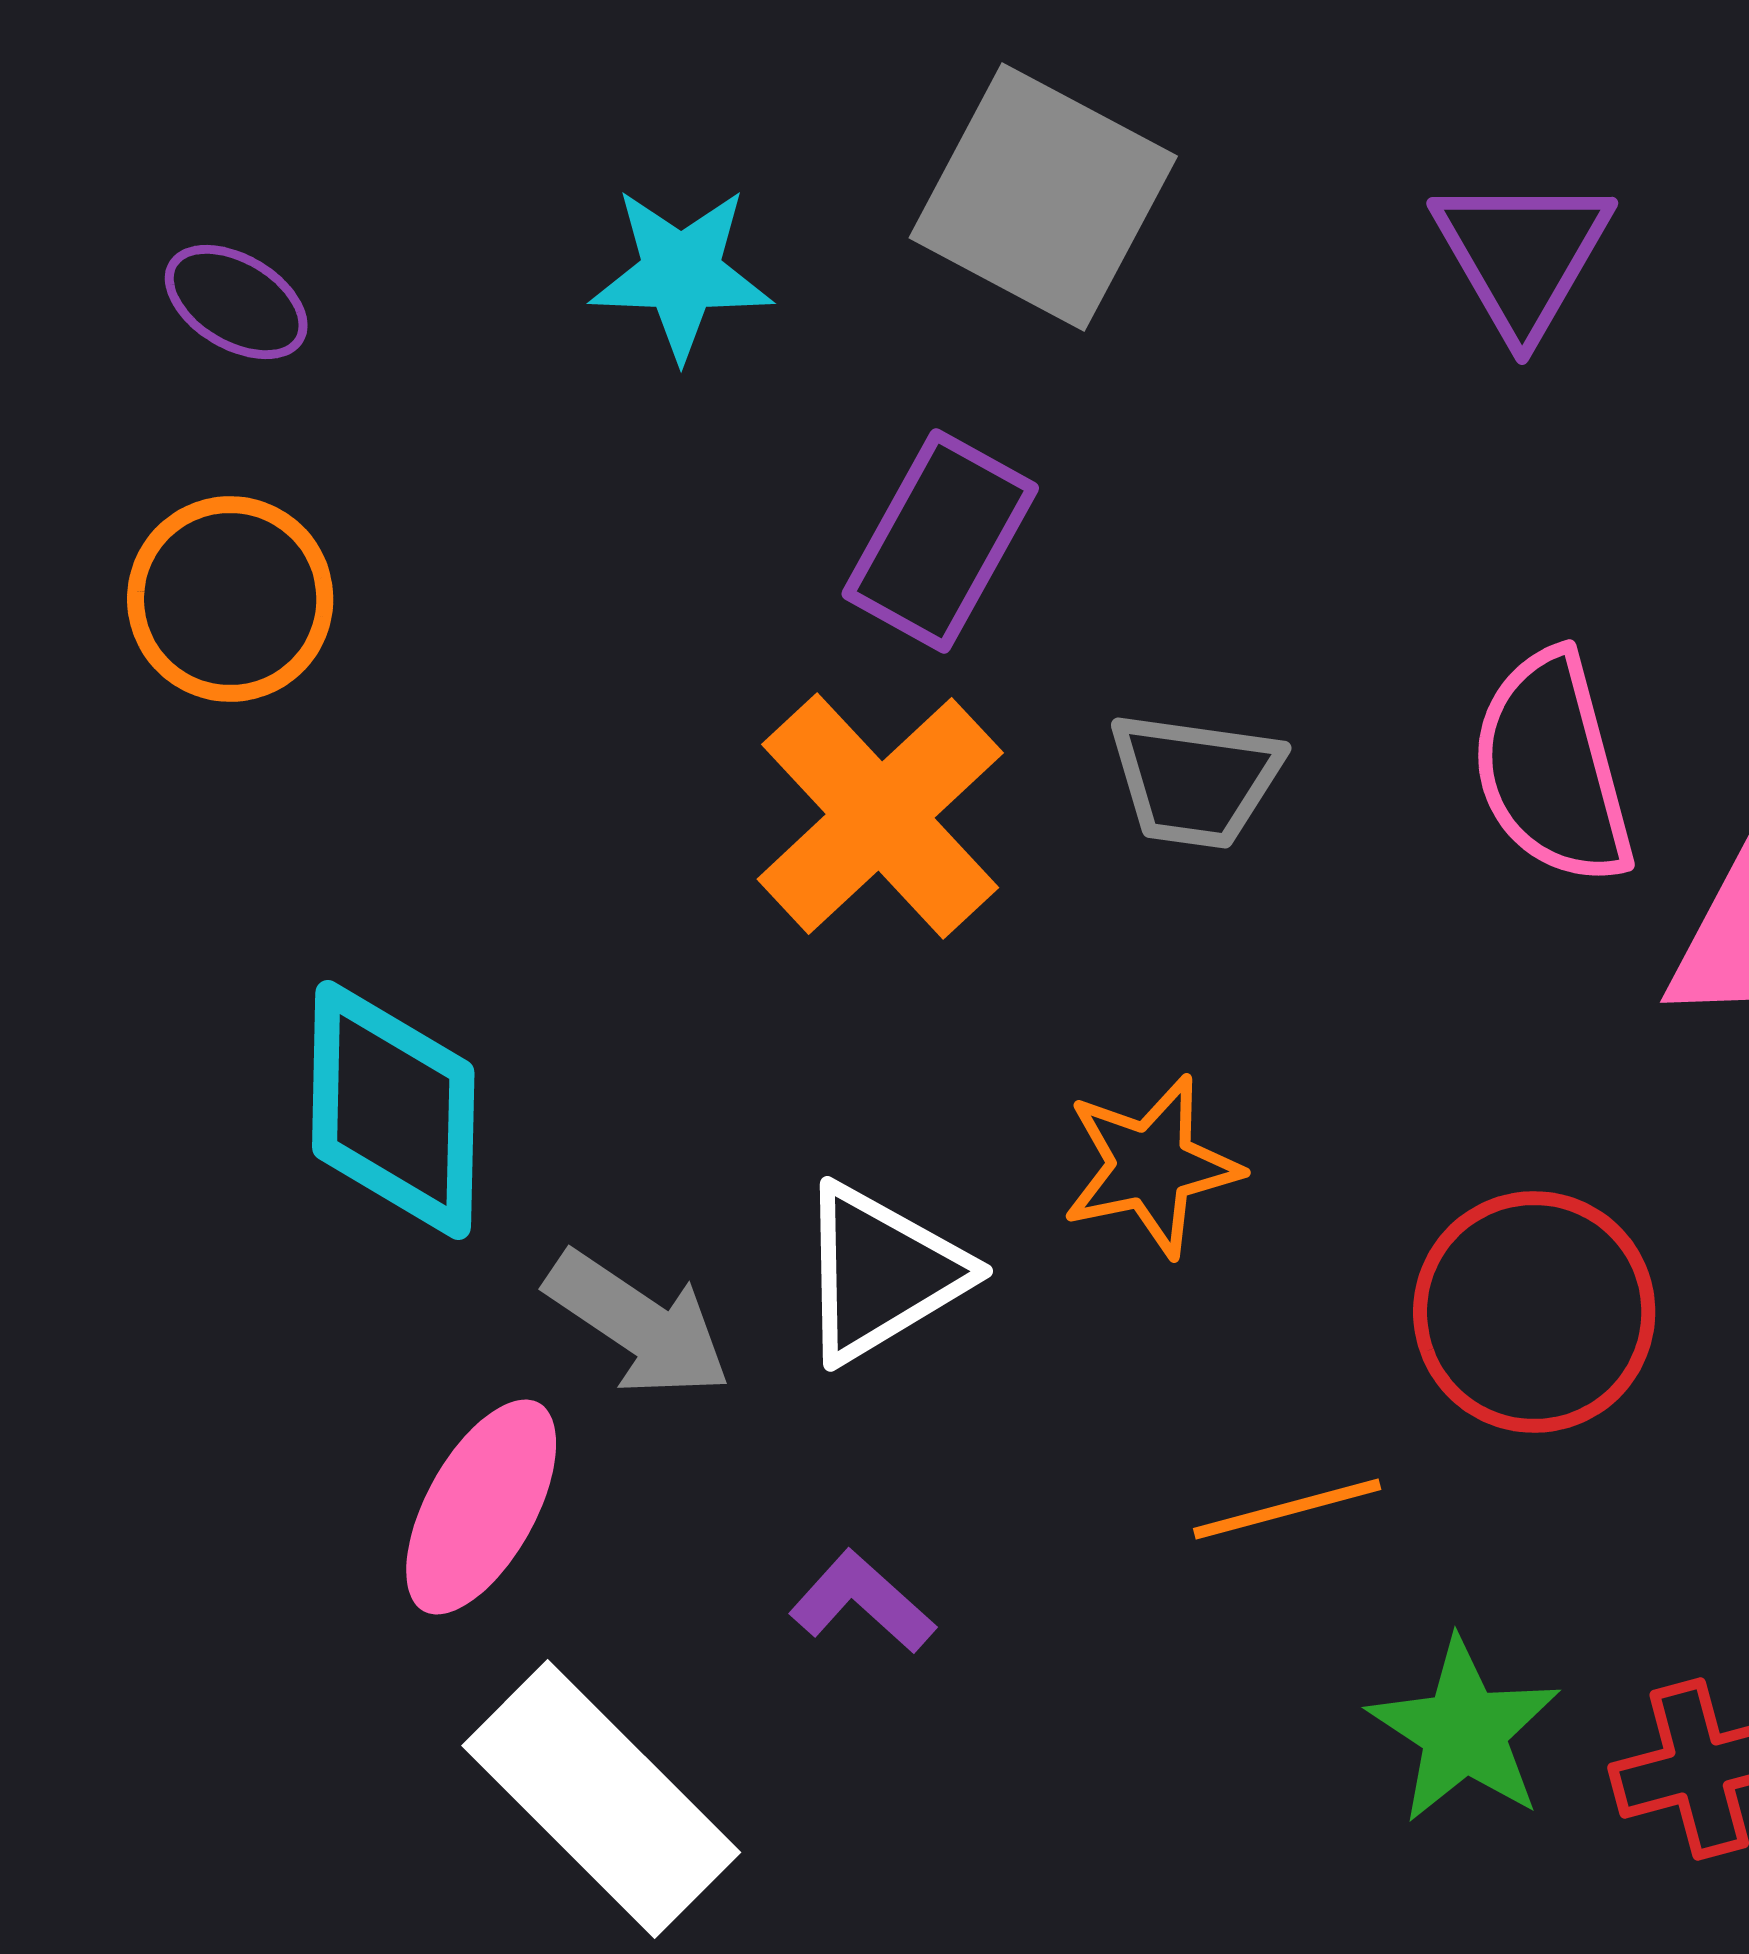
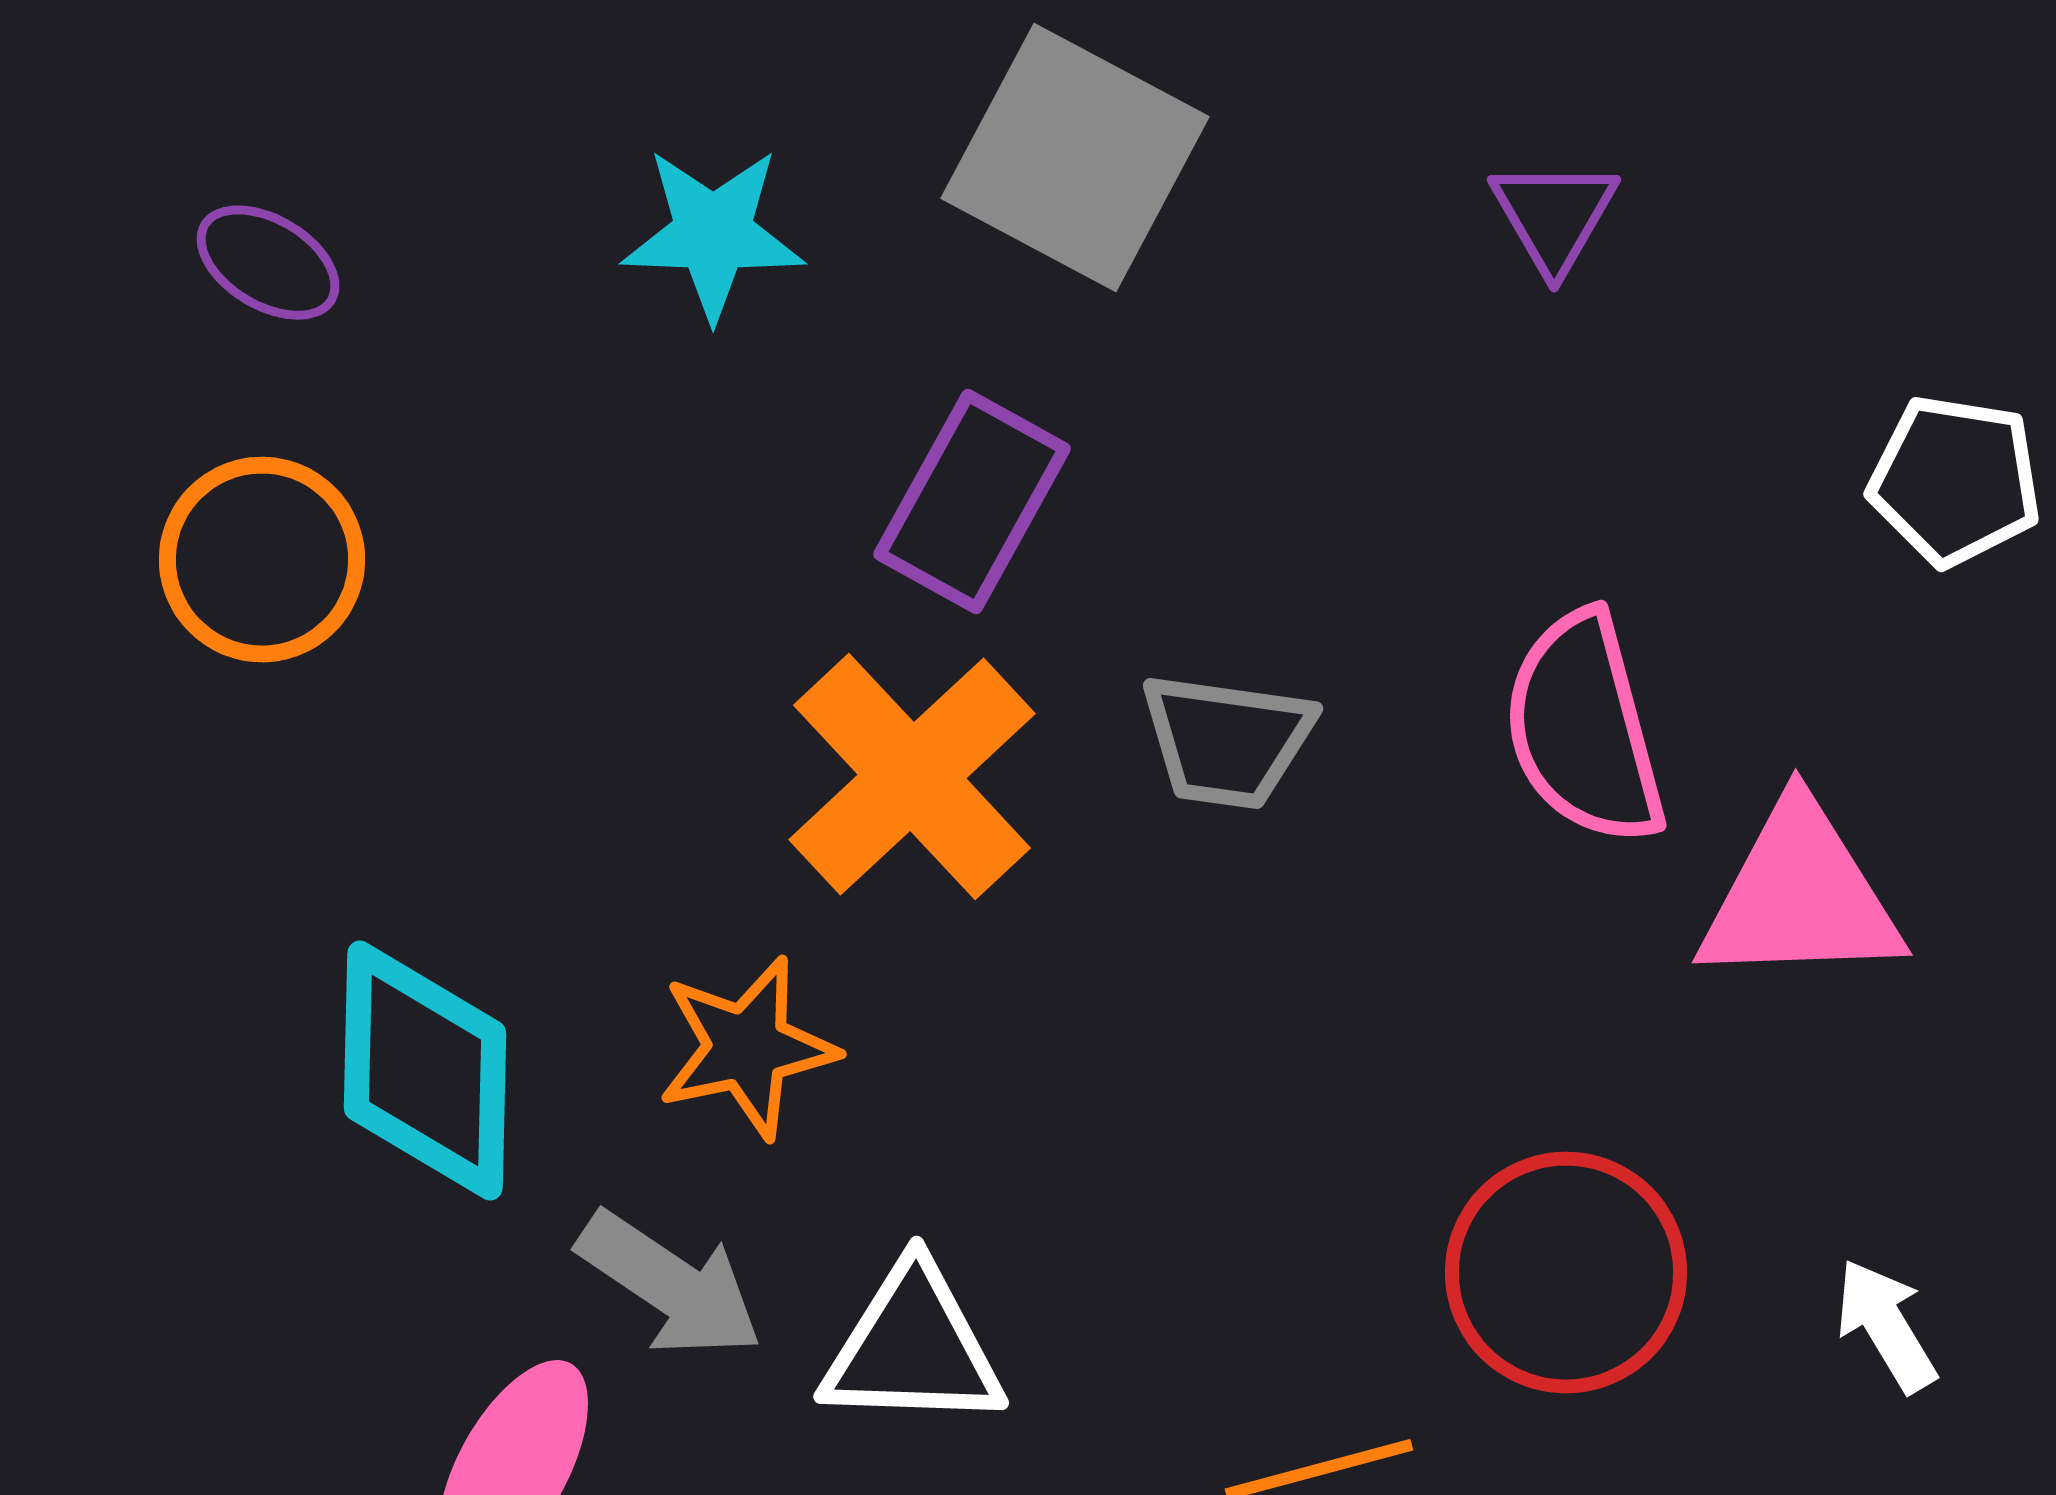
purple triangle: (1522, 255) -> (1554, 216), size x0.7
orange star: (1151, 1166) -> (747, 1048), moved
white triangle: (881, 1273) -> (913, 1348), moved, turned 33

